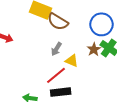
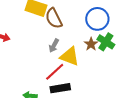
brown semicircle: (58, 22) -> (54, 18), turned 35
yellow triangle: (72, 61) -> (70, 56), size x1.5

